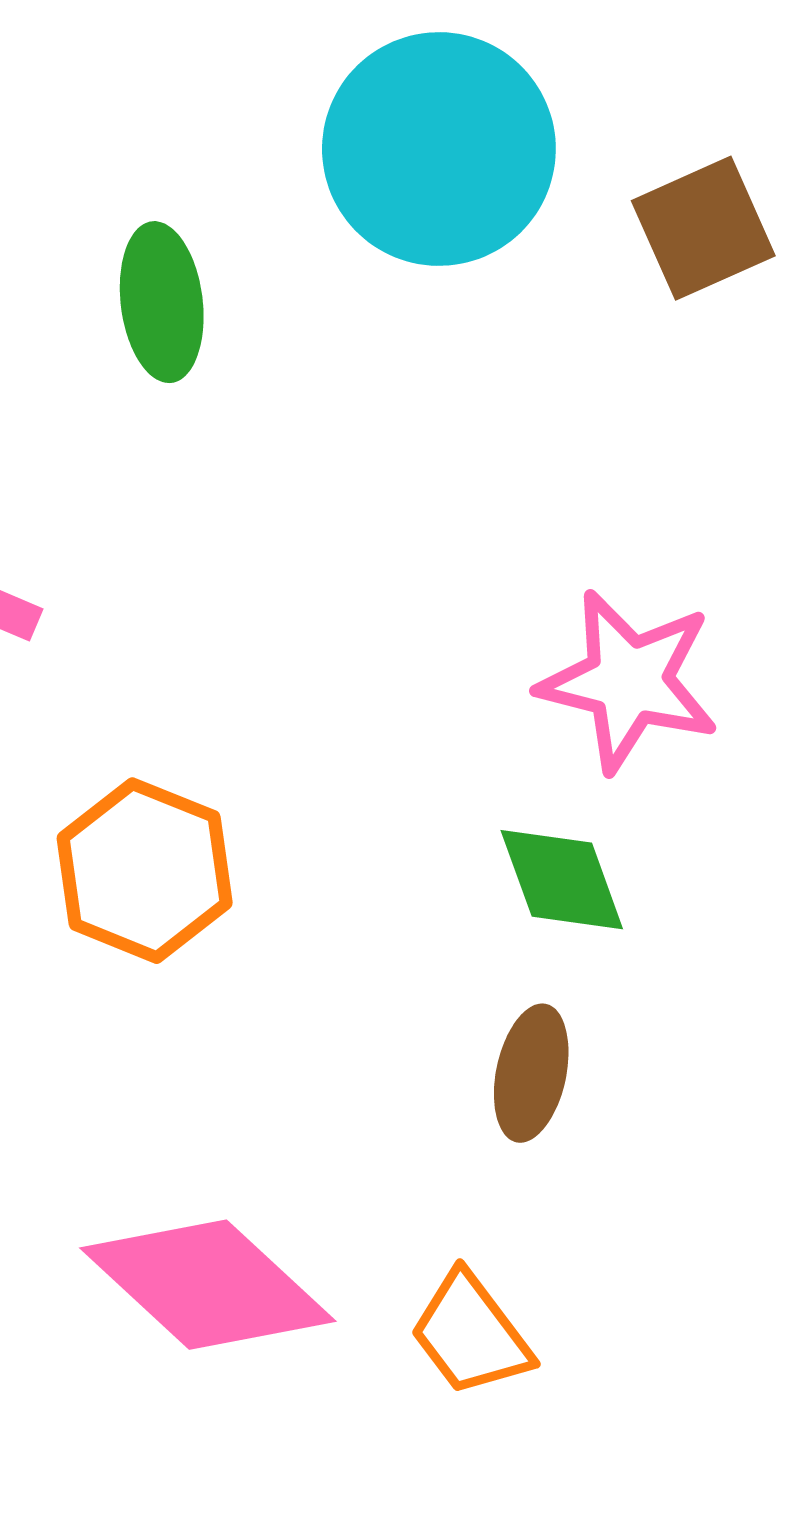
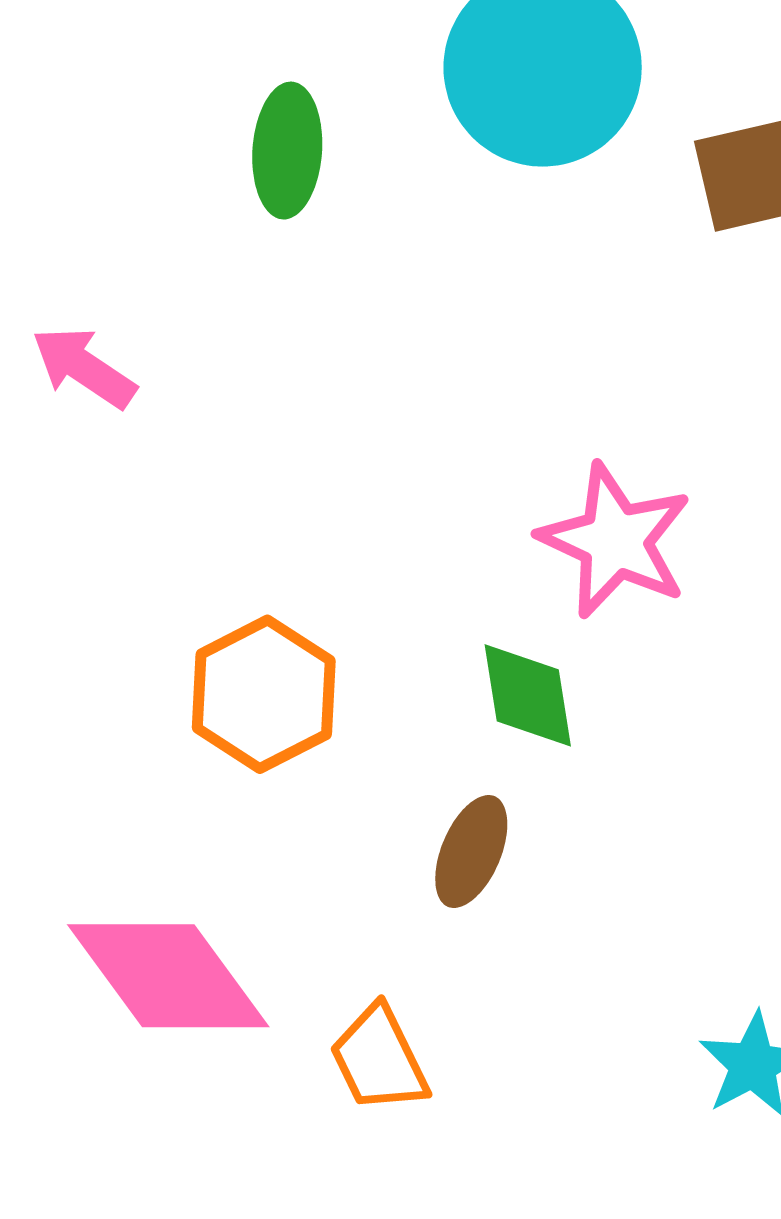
orange hexagon: (145, 871) -> (264, 694), moved

